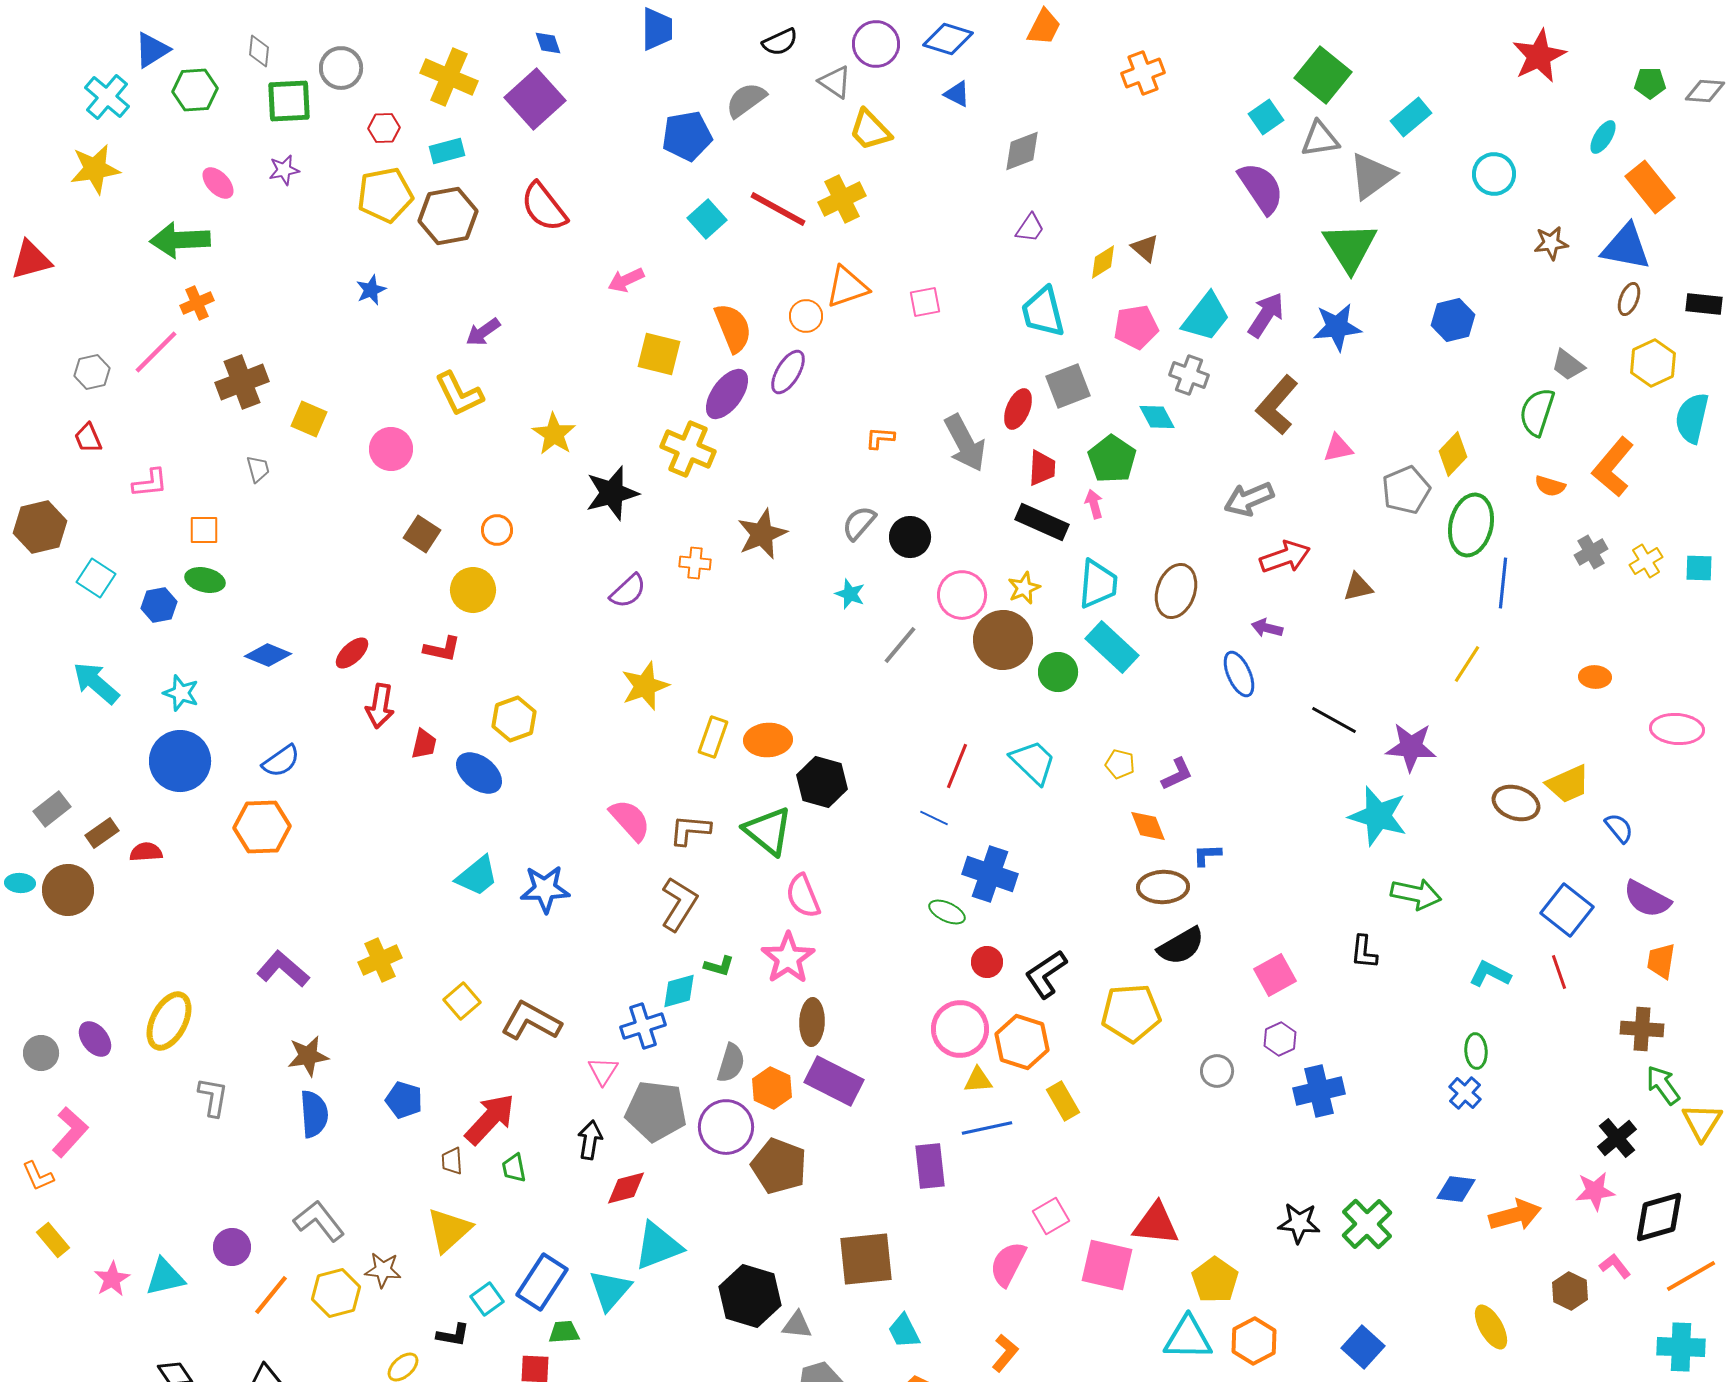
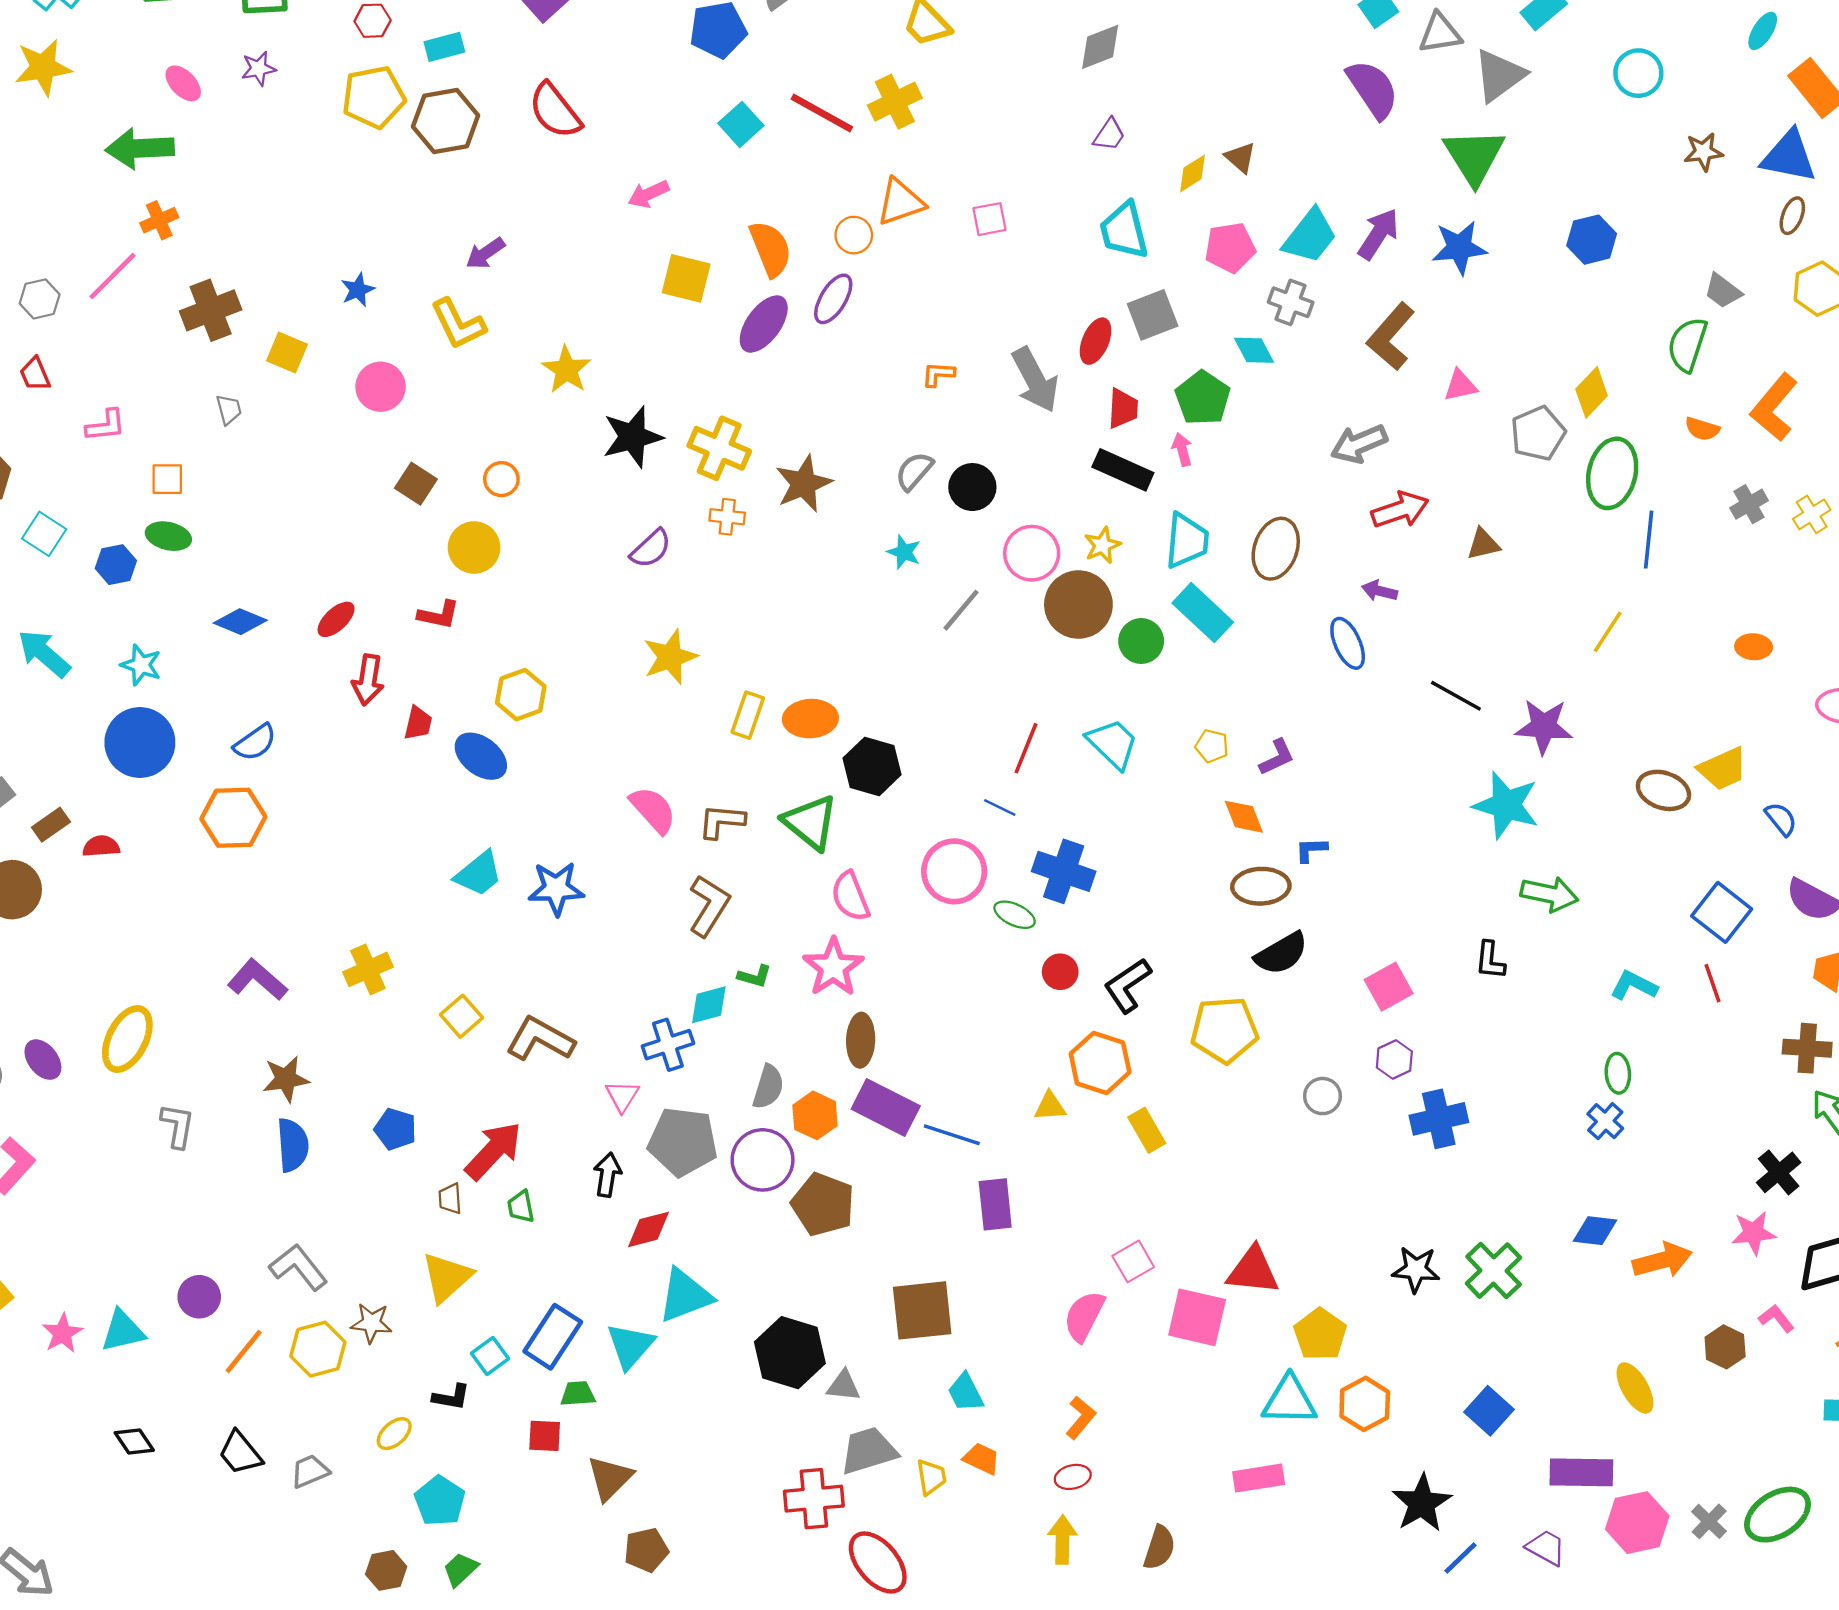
blue star: (371, 290) -> (358, 290), moved
yellow cross: (688, 449) -> (719, 448), moved
pink circle: (960, 1029) -> (954, 871), moved
blue line: (987, 1128) -> (952, 1135), moved, turned 30

